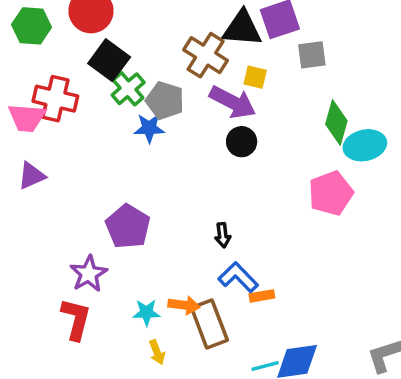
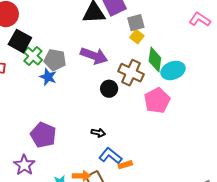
brown cross: (206, 55) -> (131, 73), moved
yellow square: (255, 77) -> (137, 37), moved, turned 32
blue star: (149, 128) -> (48, 77), turned 30
black circle: (242, 142) -> (109, 89), moved
black arrow: (223, 235) -> (98, 133), turned -64

